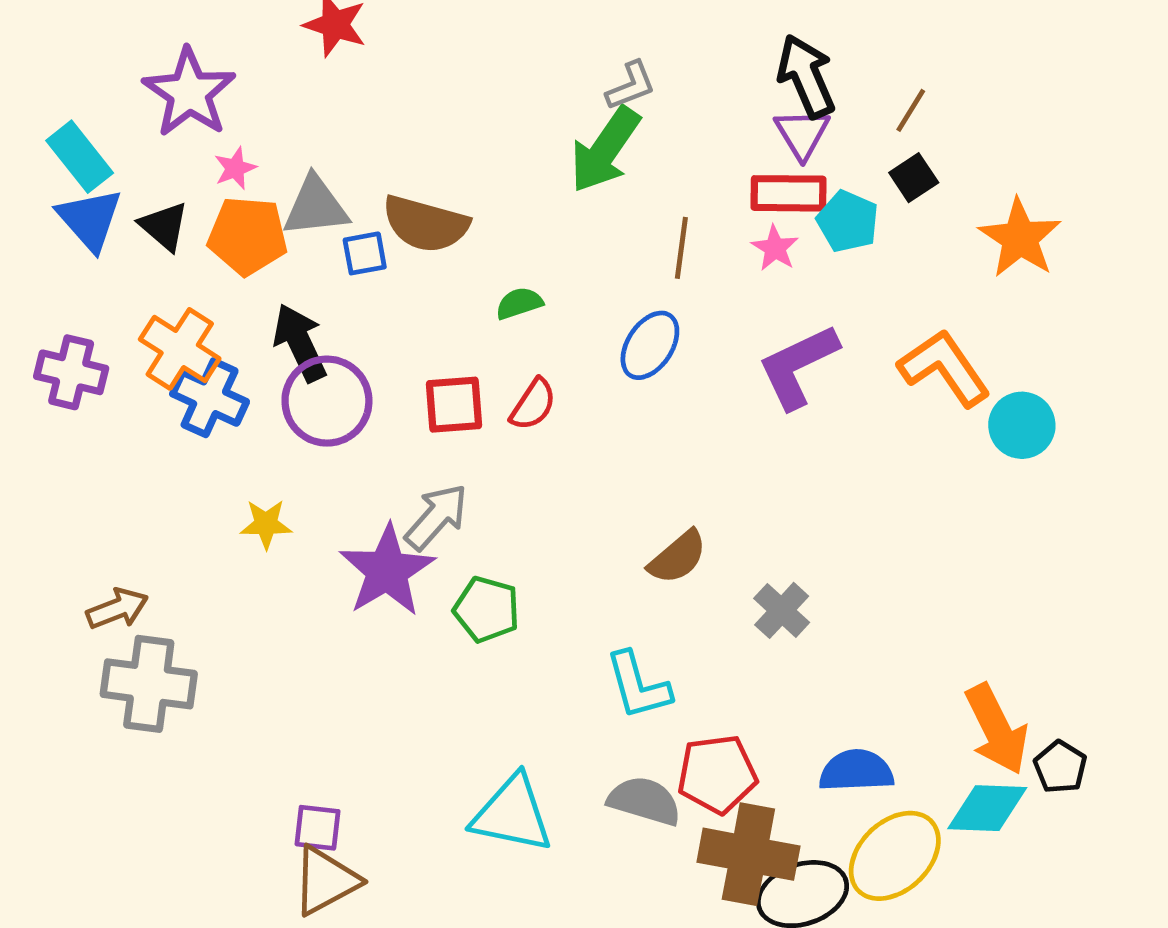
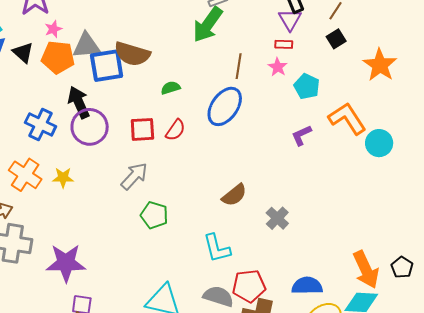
red rectangle: (789, 193) -> (284, 44), size x0.6
cyan pentagon: (848, 221) -> (307, 86), moved
blue square: (365, 253) -> (107, 66), size x1.8
blue ellipse: (650, 345) -> (225, 106), size x1.4
orange cross: (180, 349) -> (25, 175), moved
purple L-shape: (798, 366) -> (301, 135), moved, size x0.6
purple star: (387, 571) -> (66, 263), moved, turned 30
black pentagon: (1060, 767) -> (402, 267), moved

